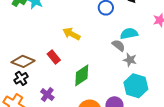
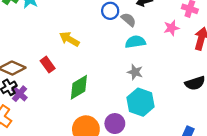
gray semicircle: (119, 45) -> (129, 20), moved
purple cross: (47, 94) -> (19, 94), moved

